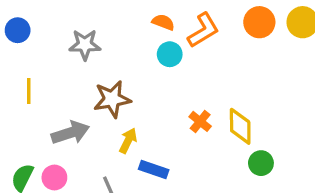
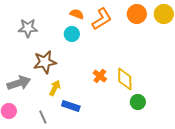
cyan circle: (170, 54) -> (72, 34), moved

